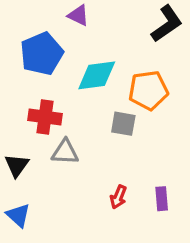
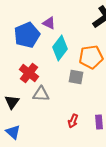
purple triangle: (78, 15) -> (49, 23), moved
cyan diamond: (97, 75) -> (60, 48), turned -45
red cross: (45, 117) -> (29, 73), turned 30

